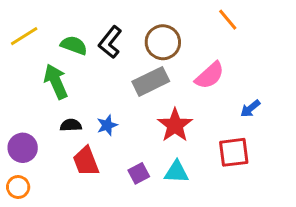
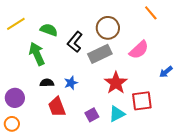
black L-shape: (110, 42) -> (75, 42), moved
red square: (234, 152) -> (142, 101), moved
cyan triangle: (176, 172) -> (117, 114), turned -30

